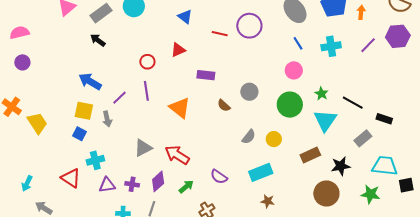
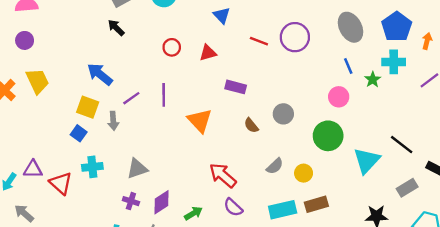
cyan cross: (331, 46) -> (394, 62), moved
red circle: (147, 62) -> (172, 47), moved
green star: (321, 94) -> (373, 80), moved
yellow trapezoid: (37, 123) -> (38, 81), moved
gray triangle: (143, 148) -> (137, 169), moved
red arrow: (177, 155) -> (223, 175), moved
brown rectangle: (310, 155) -> (316, 204), moved
purple triangle: (107, 185) -> (33, 169), moved

